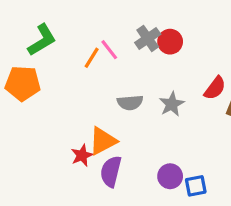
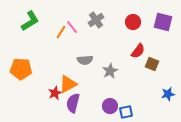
red circle: (170, 42) -> (133, 22), moved
orange pentagon: (23, 83) -> (21, 69), moved
gray star: (172, 104) -> (110, 71), moved

